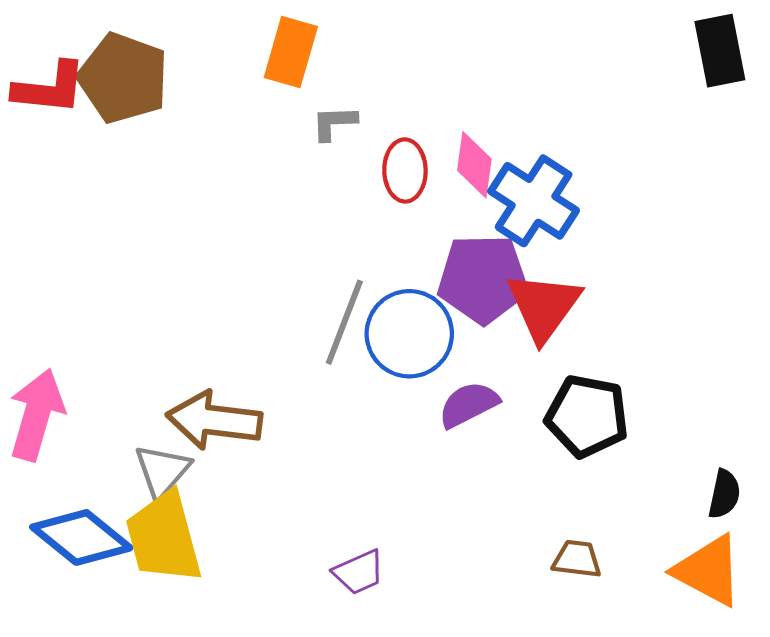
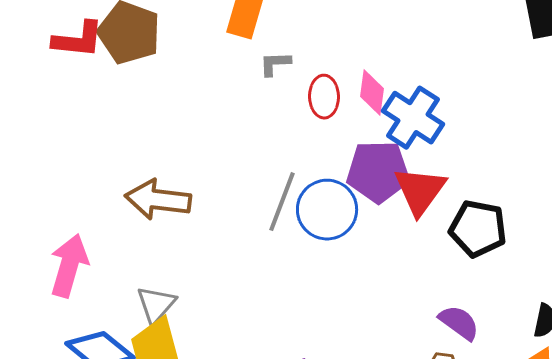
purple semicircle: (469, 405) -> (459, 323), moved, turned 63
black pentagon: (587, 416) -> (478, 229), moved
brown arrow: (214, 420) -> (158, 200), moved

